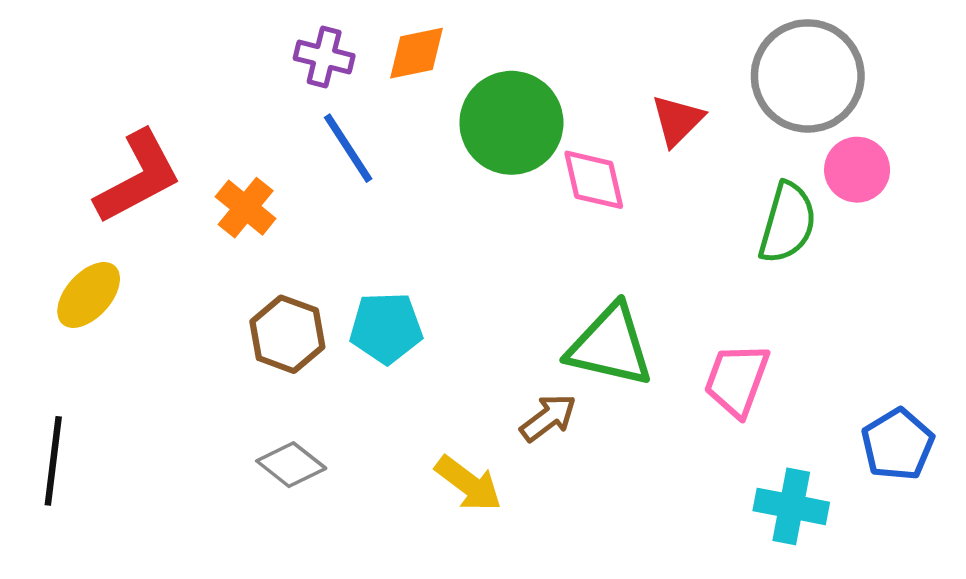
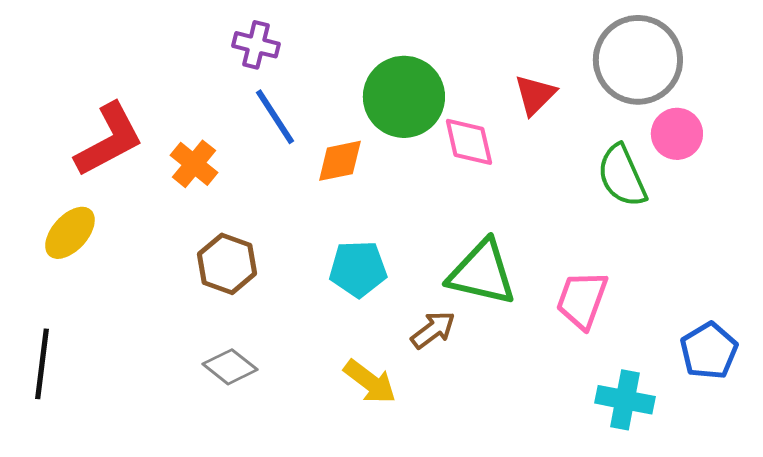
orange diamond: (417, 53) -> (340, 161), moved
green semicircle: (787, 223) -> (622, 176), turned 140
cyan pentagon: (386, 328) -> (358, 269), moved

